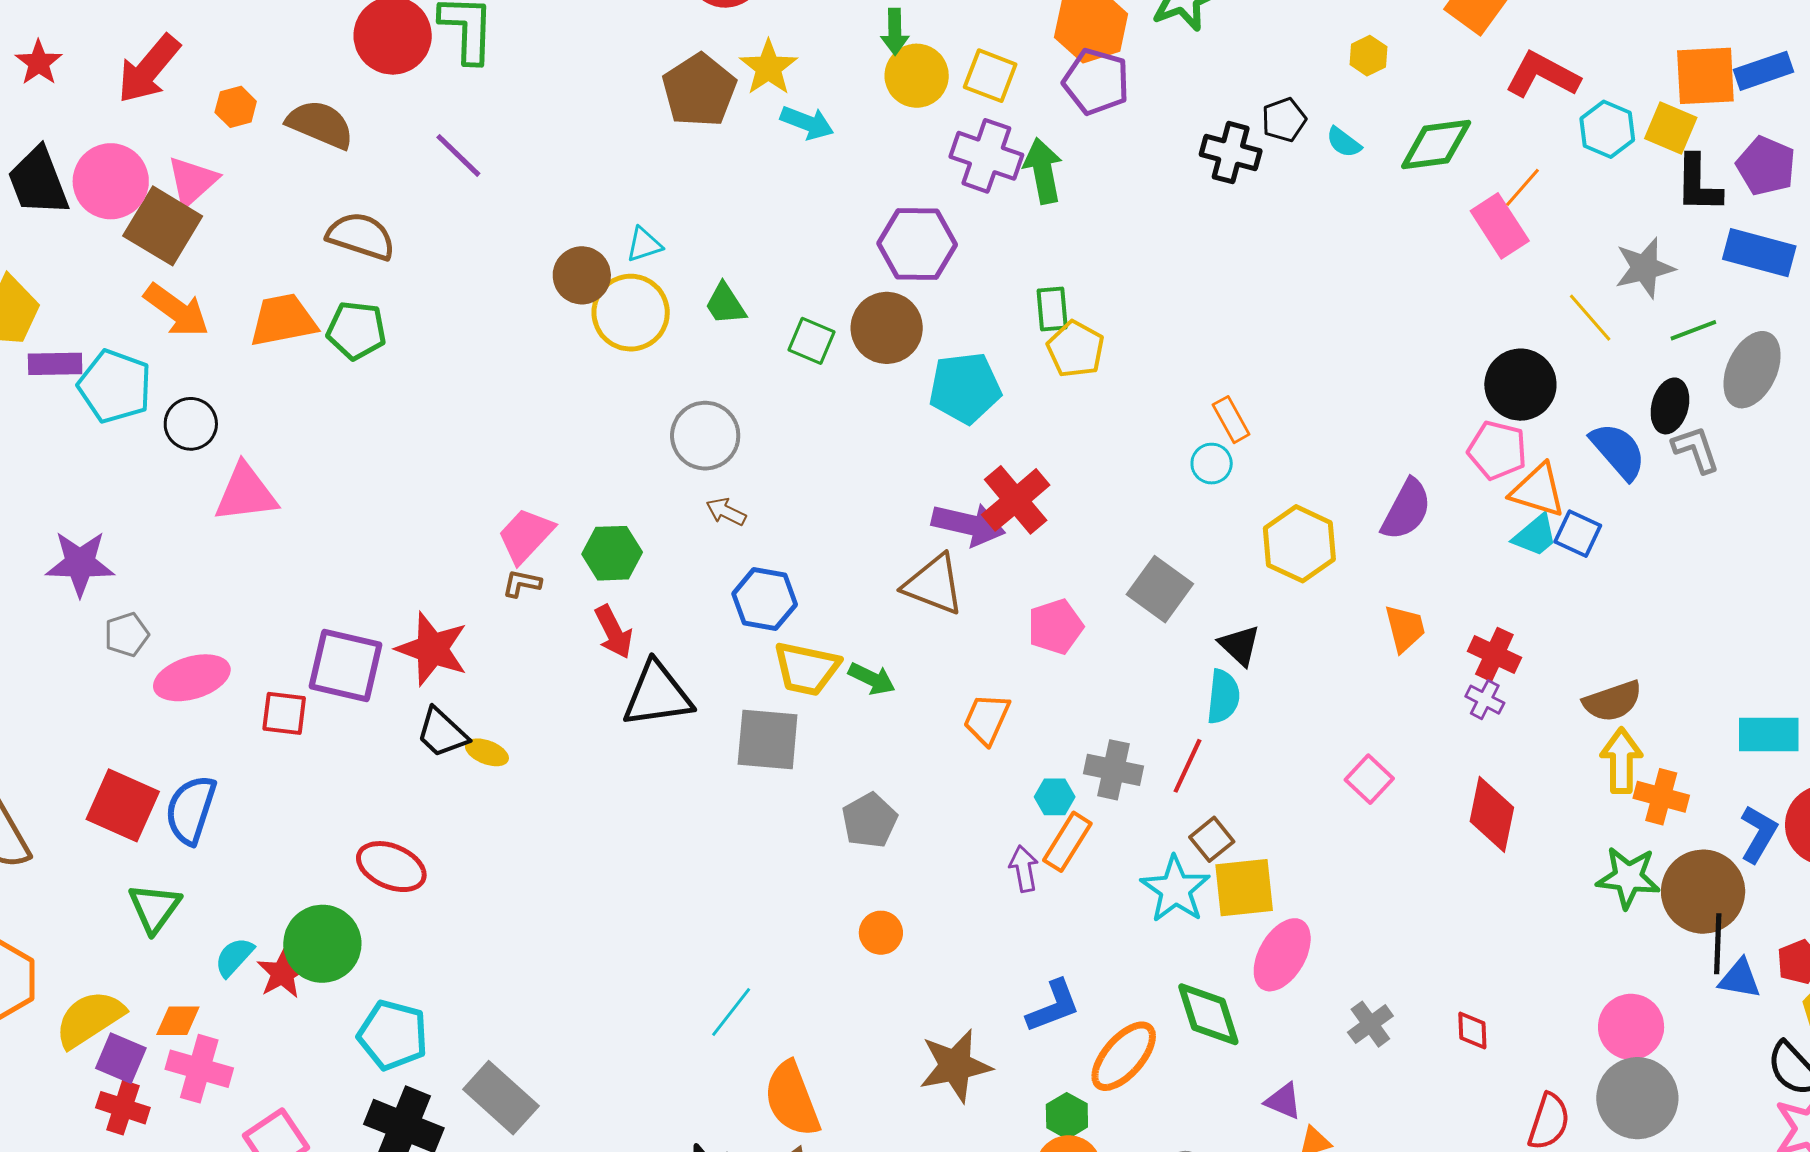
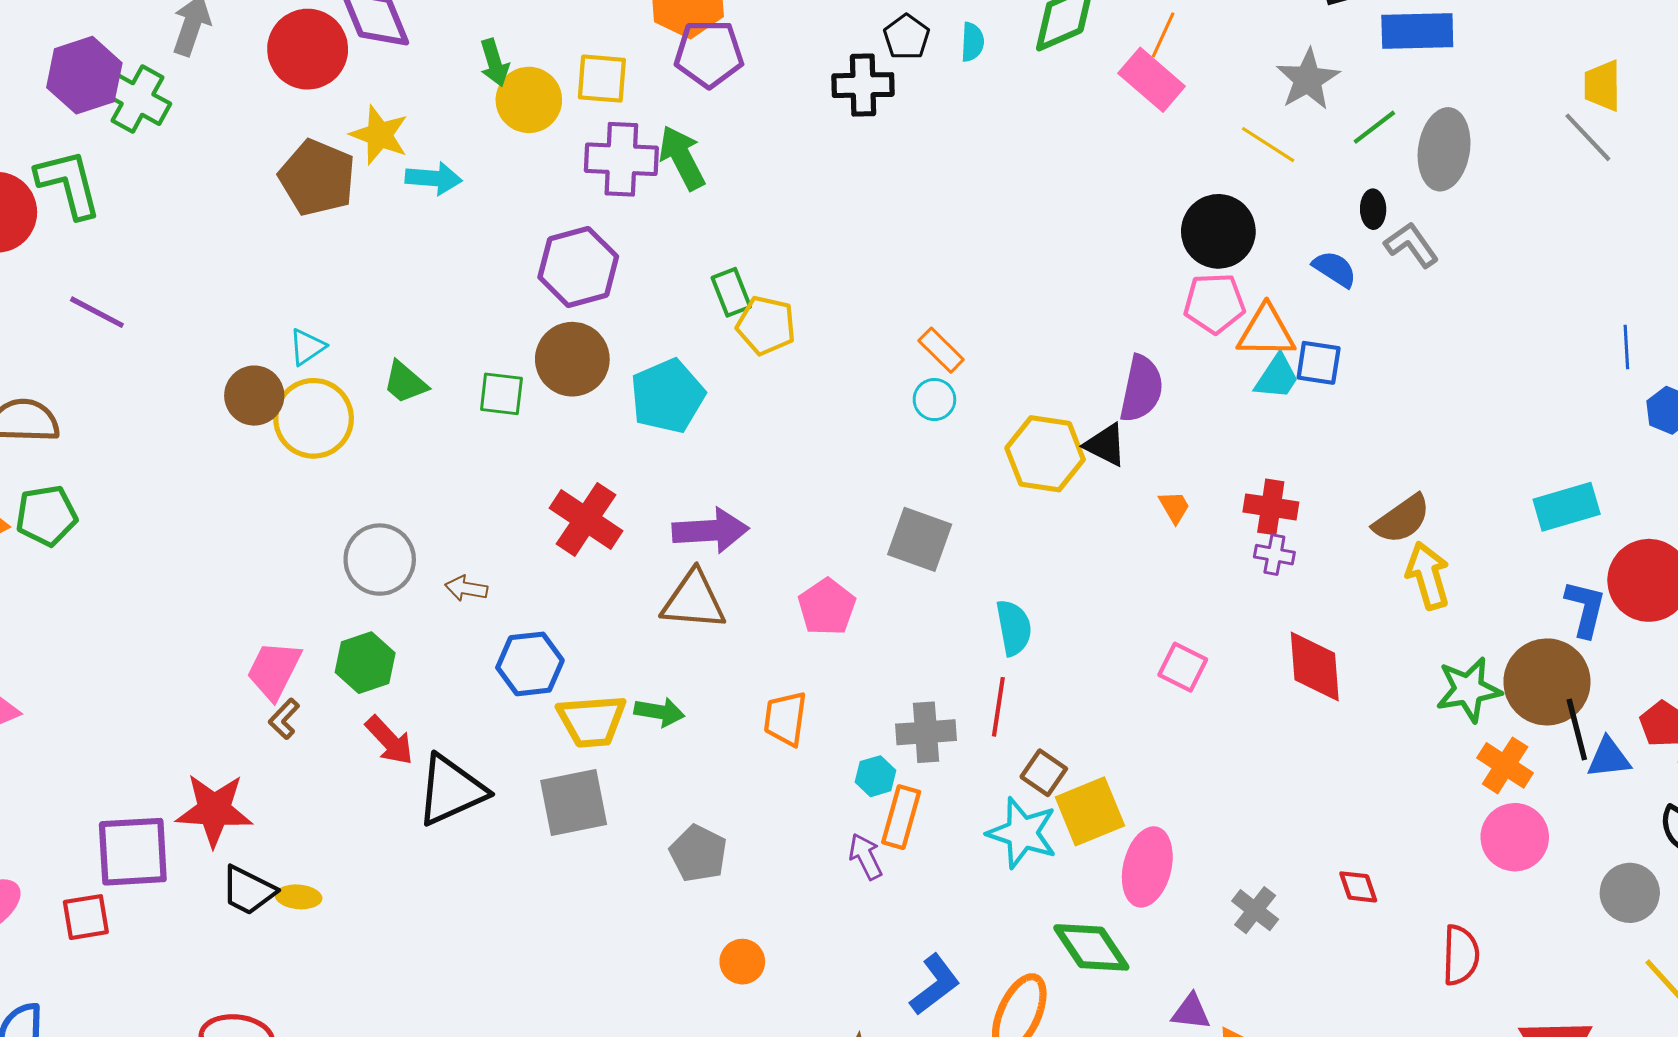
cyan semicircle: (1344, 142) -> (972, 42), turned -108
black ellipse: (1670, 406) -> (1373, 209), size x0.7
gray circle: (705, 436) -> (380, 560), moved
blue semicircle: (1618, 451) -> (1335, 269), size x0.7
red cross: (1016, 500) -> (586, 519), moved
brown L-shape: (522, 583) -> (284, 719), turned -42
orange trapezoid: (1405, 628) -> (1174, 507), size x0.7
black triangle: (1240, 645) -> (1105, 445), moved
orange cross: (1661, 797) -> (1505, 765), moved, turned 34
gray circle: (1637, 1098) -> (1630, 893), moved, size x0.7

